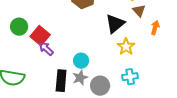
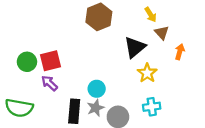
green circle: (19, 27) -> (27, 62), moved
red square: (40, 36) -> (51, 61), turned 36
purple arrow: (46, 49) -> (49, 83), moved

